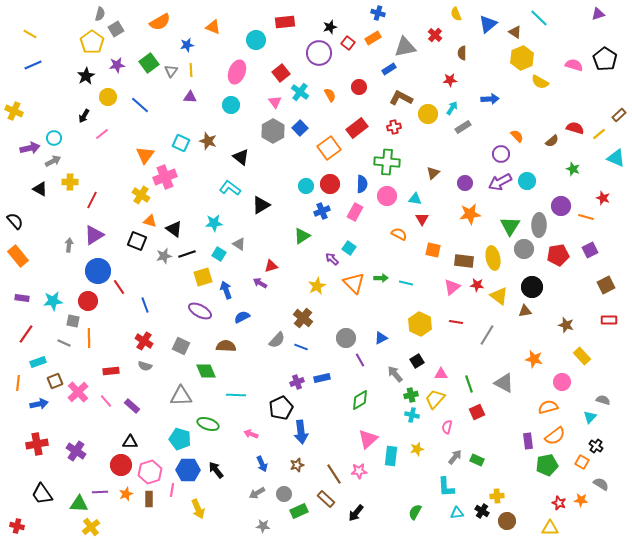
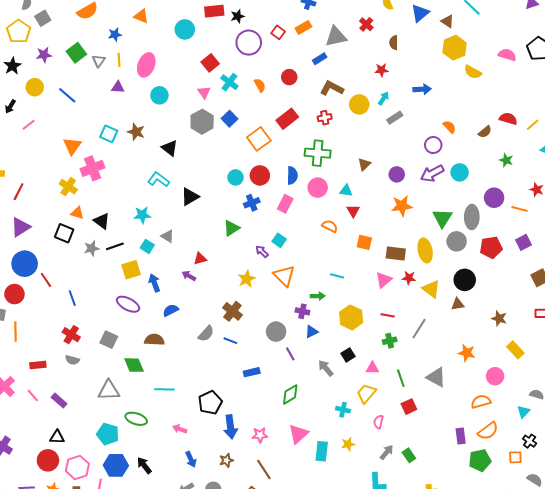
black star: (330, 27) -> (238, 16), moved
pink ellipse: (237, 72) -> (146, 65), moved
green arrow: (381, 278) -> (318, 296), moved
purple cross: (297, 382) -> (302, 311), moved, turned 32
green cross: (411, 395) -> (390, 341), moved
green rectangle: (477, 460) -> (409, 455), turned 32
orange square: (582, 462) -> (515, 457), turned -32
pink star: (359, 471) -> (260, 435), moved

